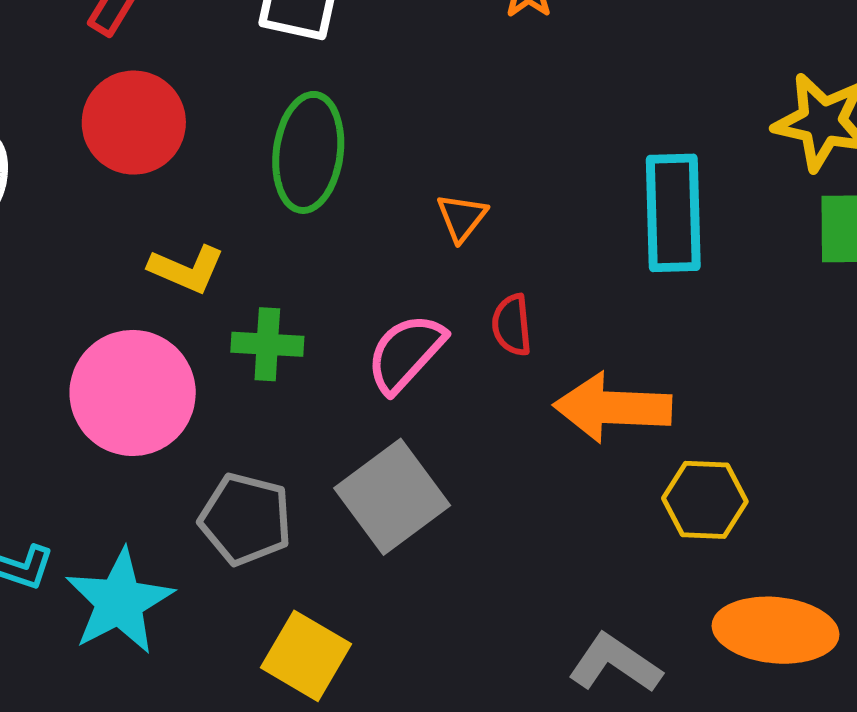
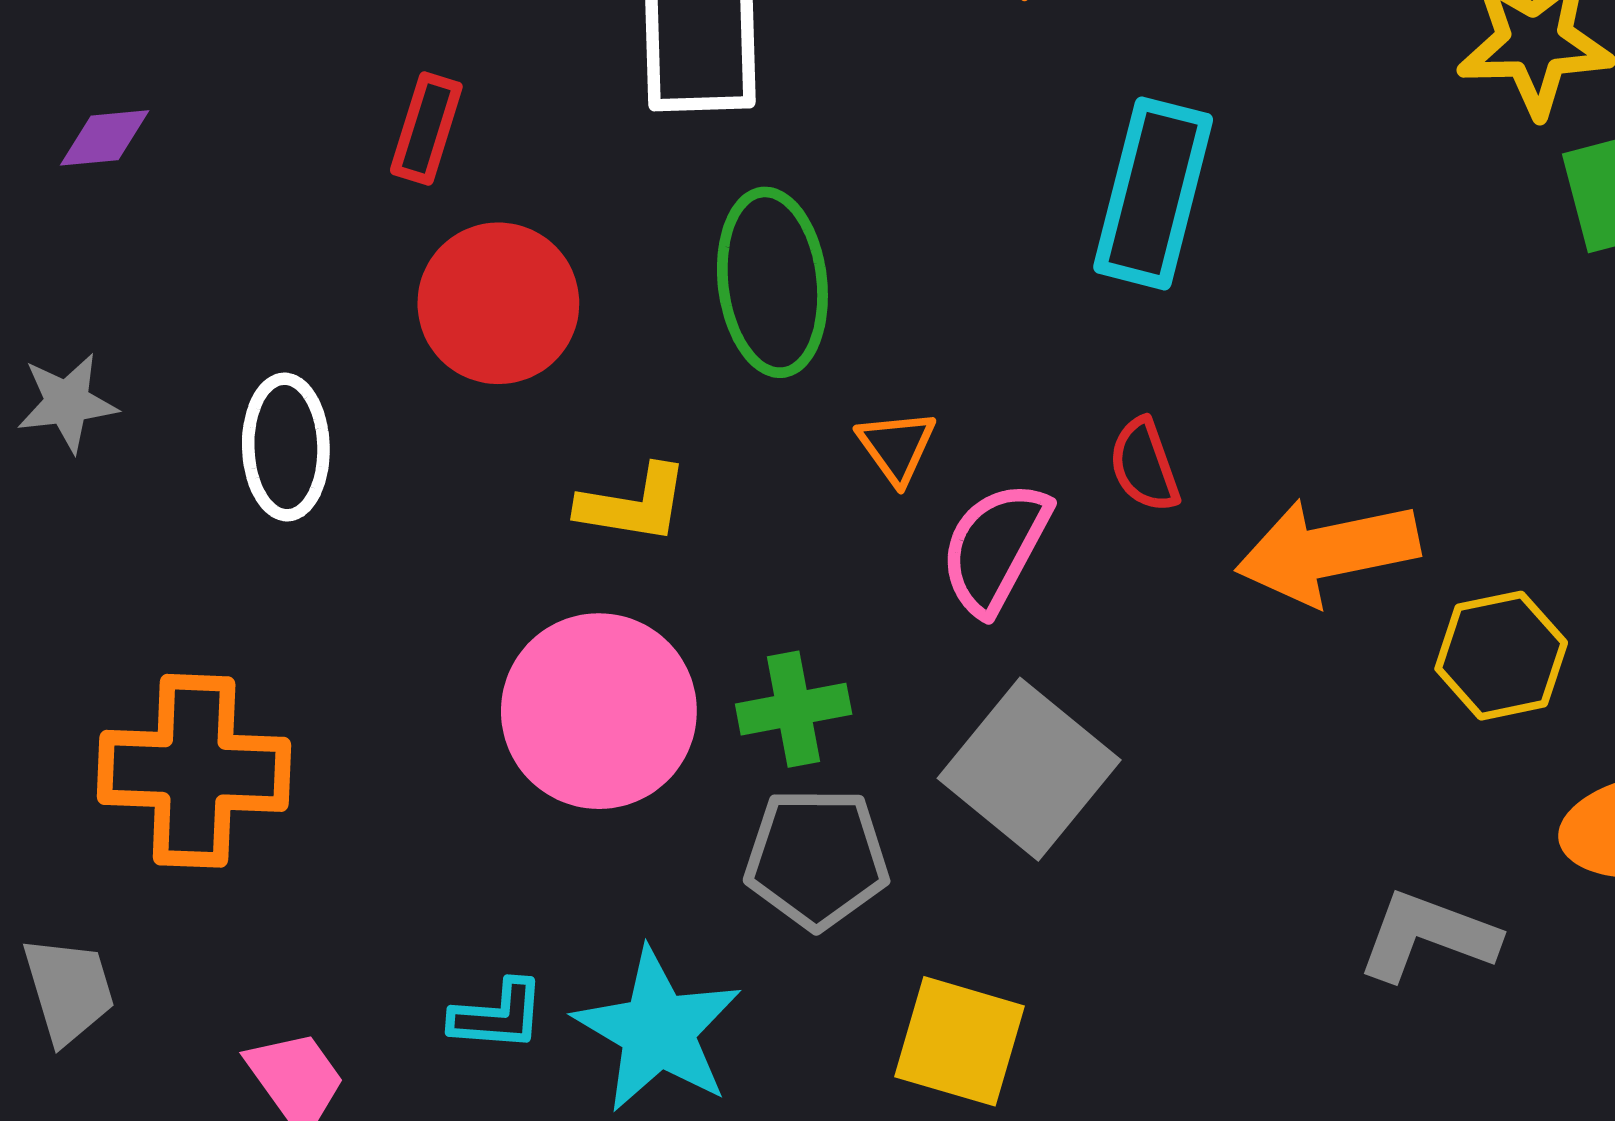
cyan rectangle: (673, 213) -> (1153, 193), moved, turned 30
orange triangle: (462, 217) -> (897, 447), moved
green cross: (267, 344) -> (794, 709), moved

